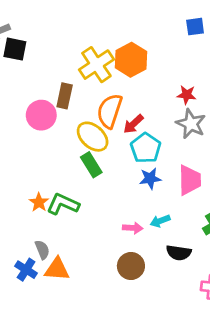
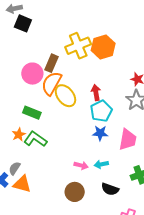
orange semicircle: (110, 111) -> (52, 83), moved
red arrow: (133, 124) -> (96, 92), turned 112
green rectangle: (91, 165) -> (32, 113), moved, turned -48
gray semicircle: (42, 250) -> (15, 168), turned -136

